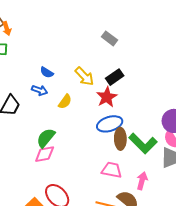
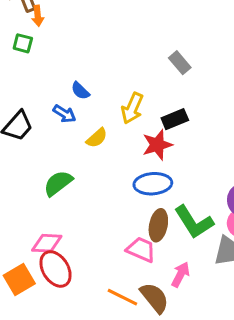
yellow arrow: (84, 76) -> (132, 108), turned 55
brown ellipse: (120, 139) -> (158, 225), moved
pink diamond: (45, 154) -> (47, 243), moved

